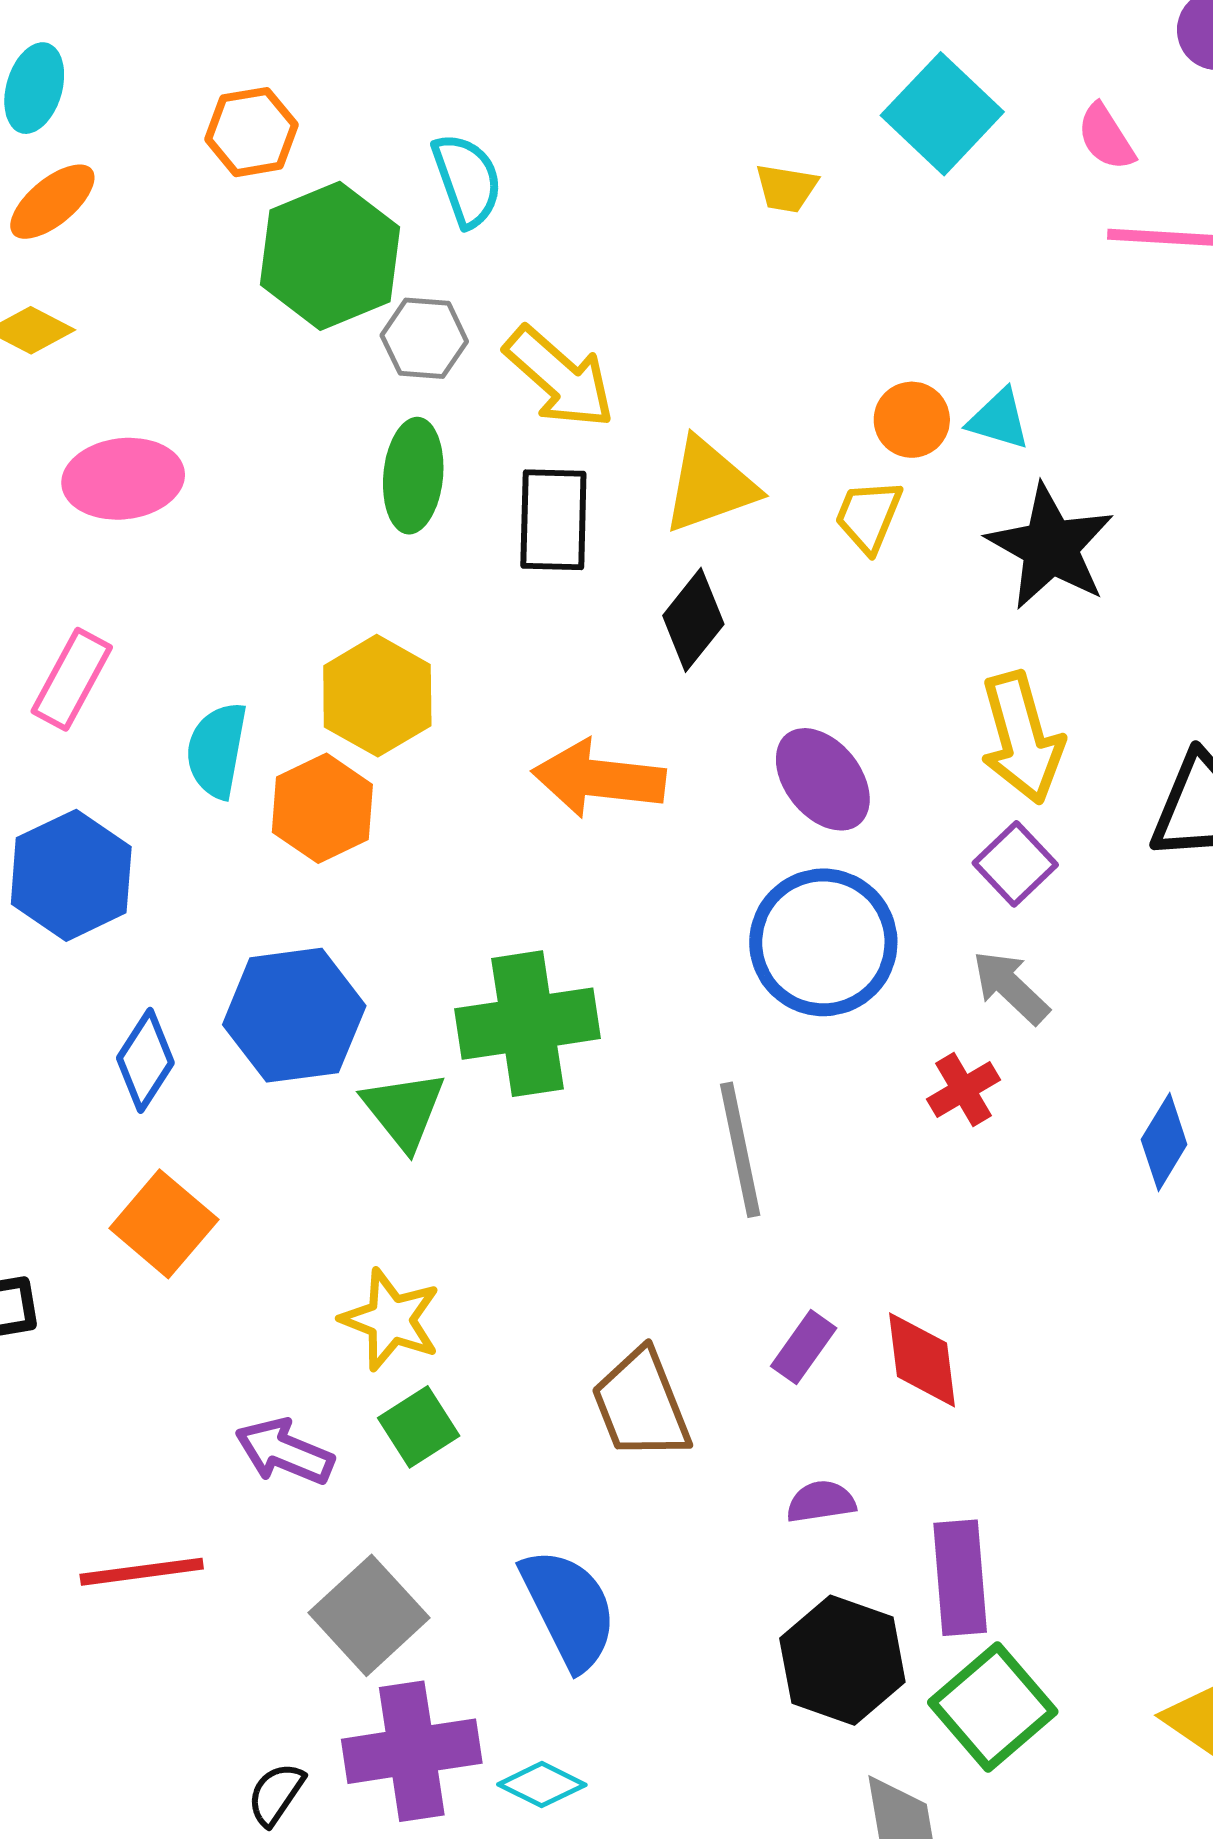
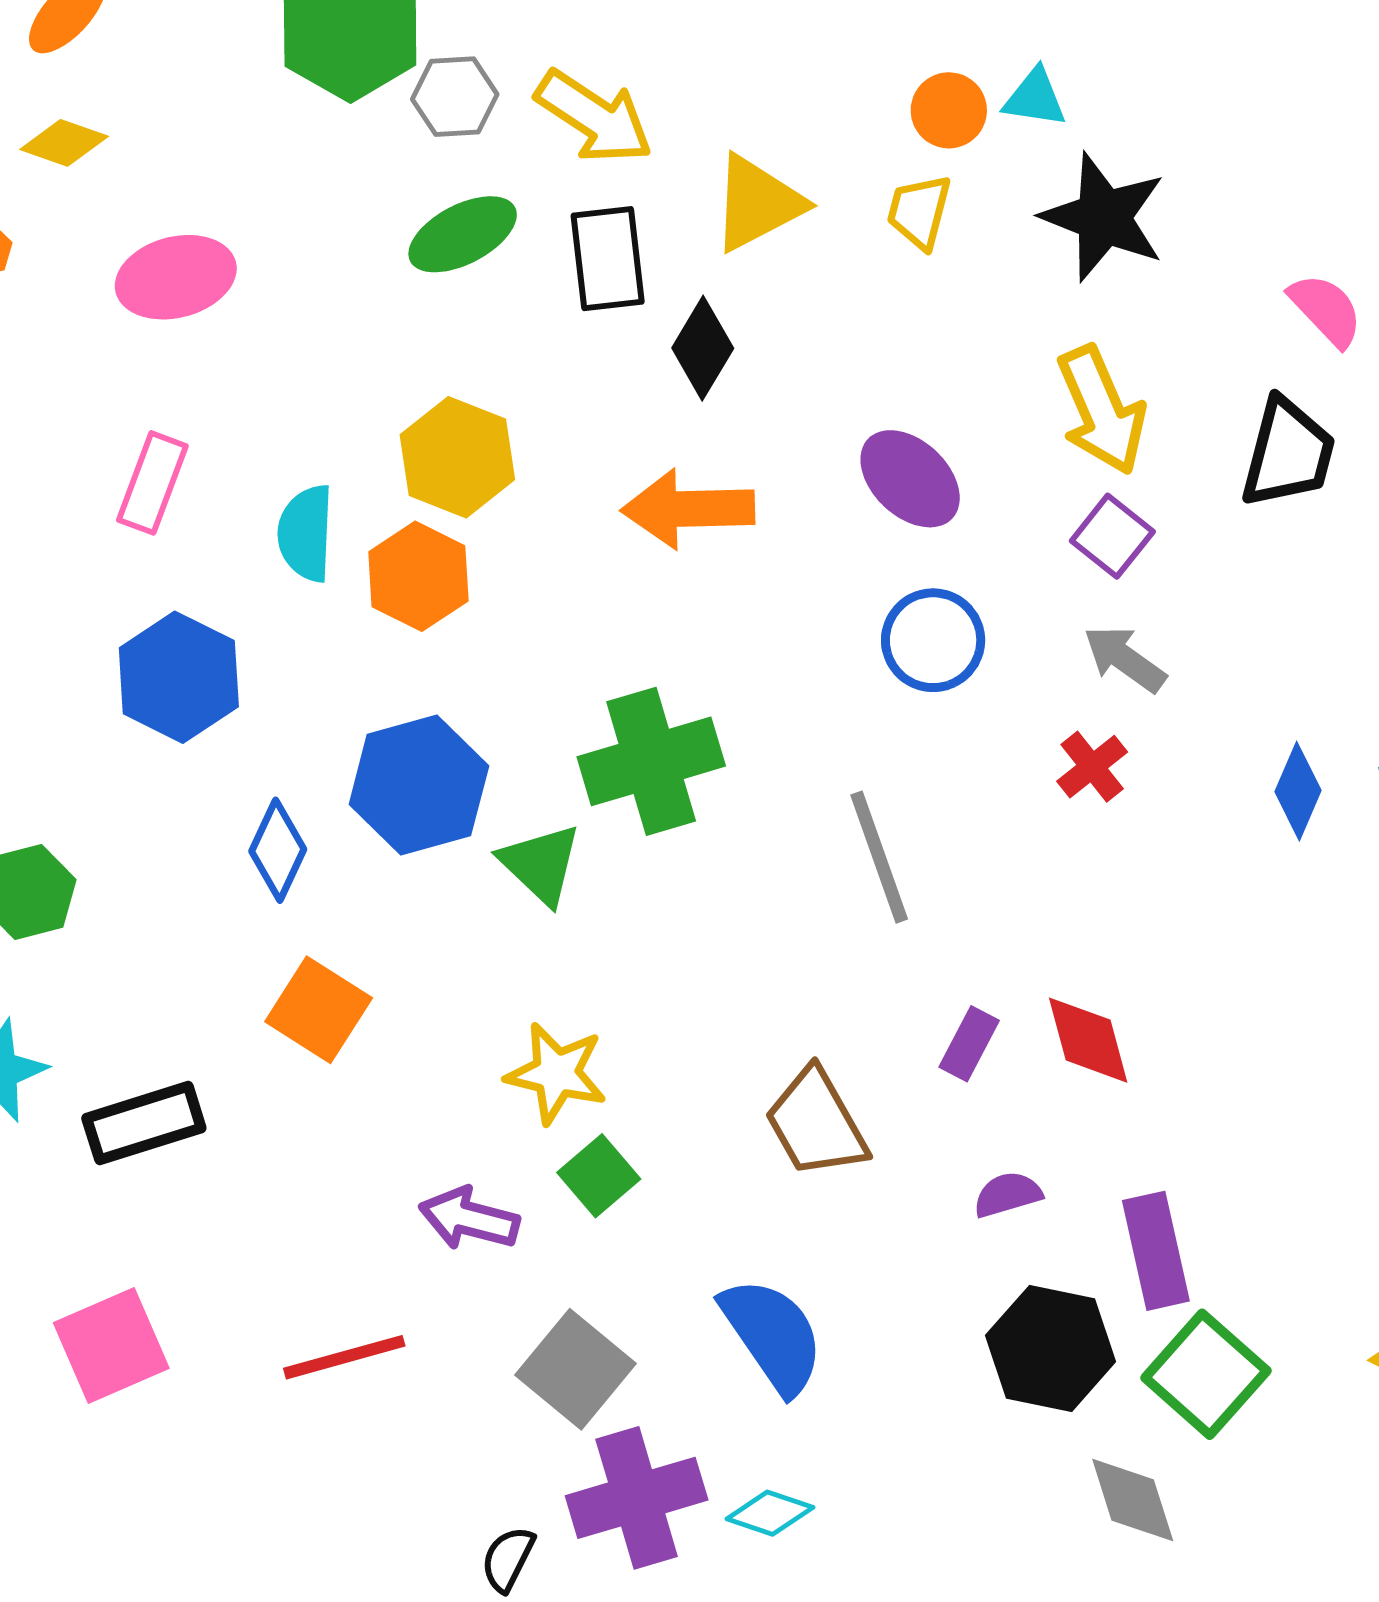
green ellipse: (413, 476) -> (463, 234), turned 65
black diamond: (693, 620) -> (703, 348), moved
blue circle: (823, 942) -> (933, 640), size x0.7

